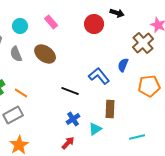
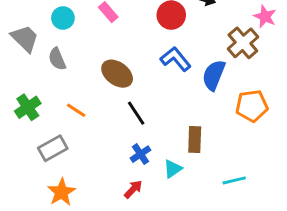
brown ellipse: (45, 54) -> (117, 74), moved
blue semicircle: (123, 65) -> (214, 75), size x1.5
blue L-shape: (99, 76) -> (176, 59), moved
black line: (70, 91) -> (136, 113), turned 36
orange line: (21, 93) -> (76, 110), moved

